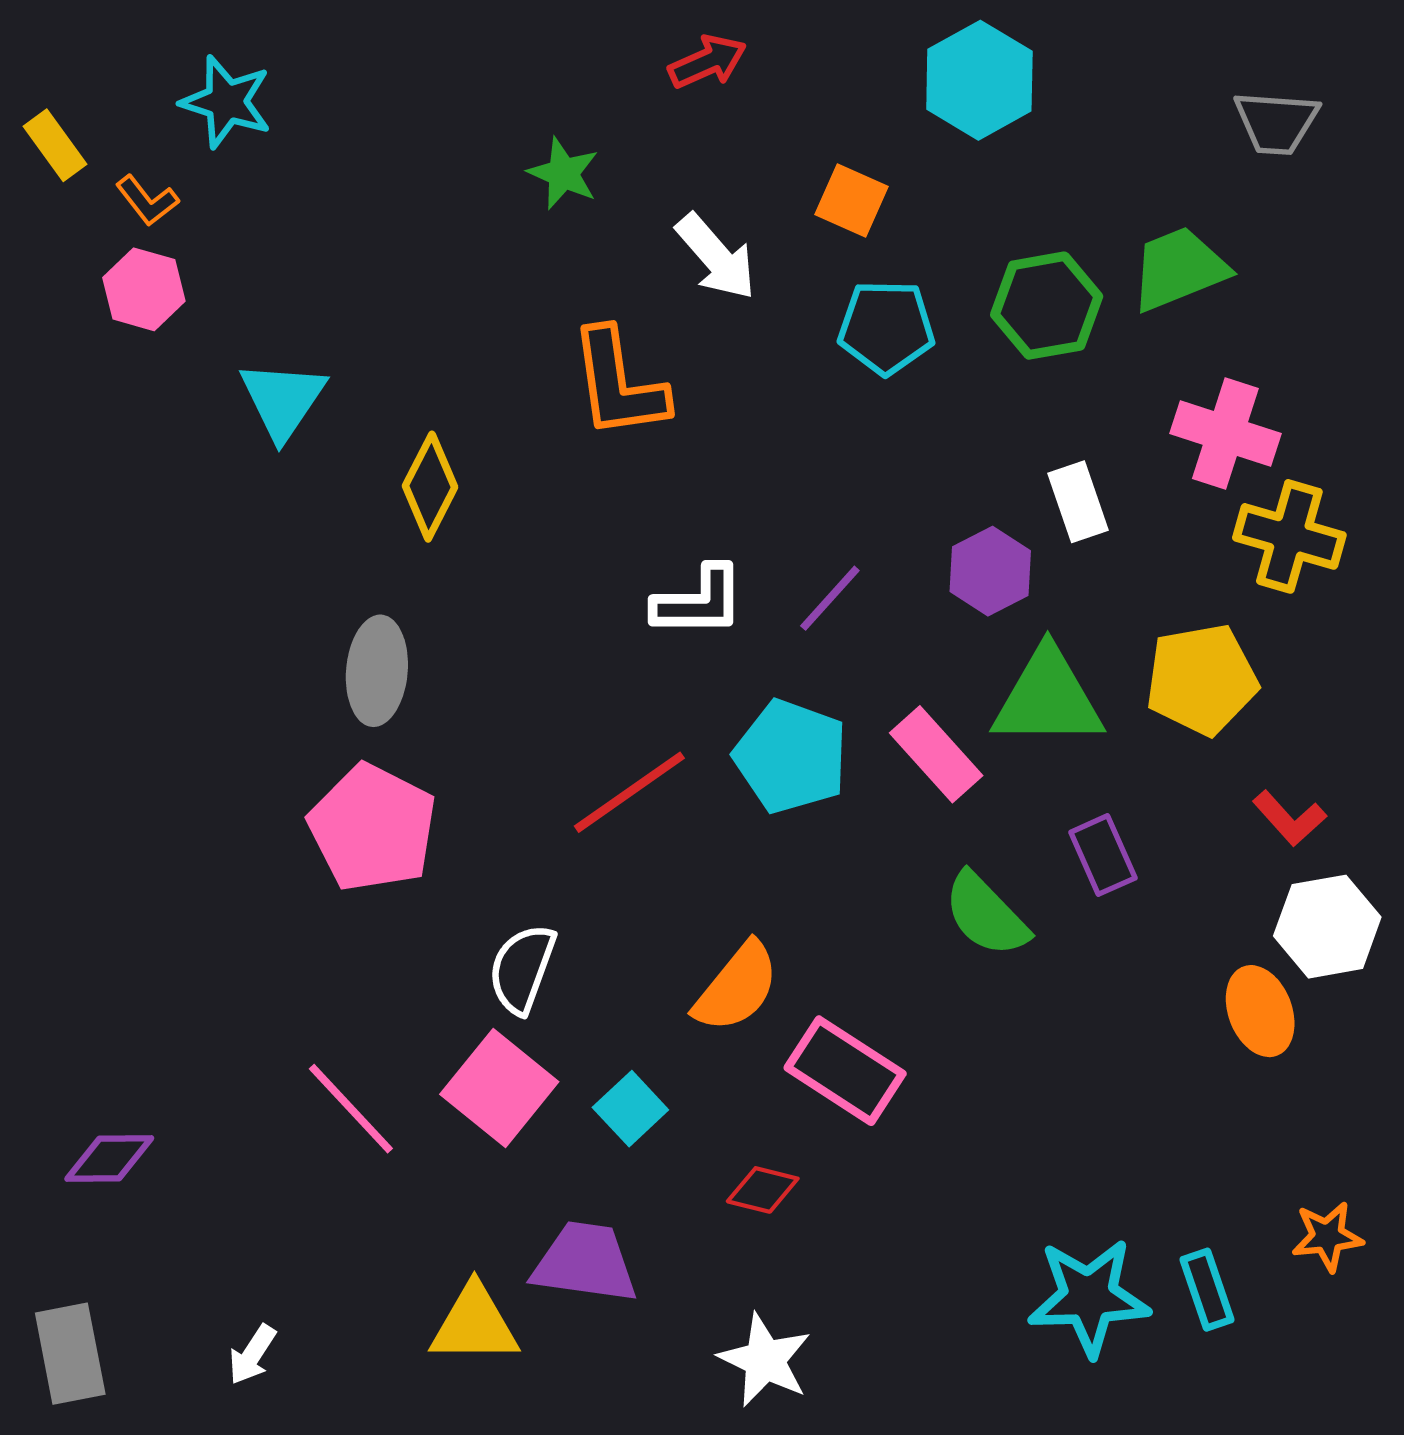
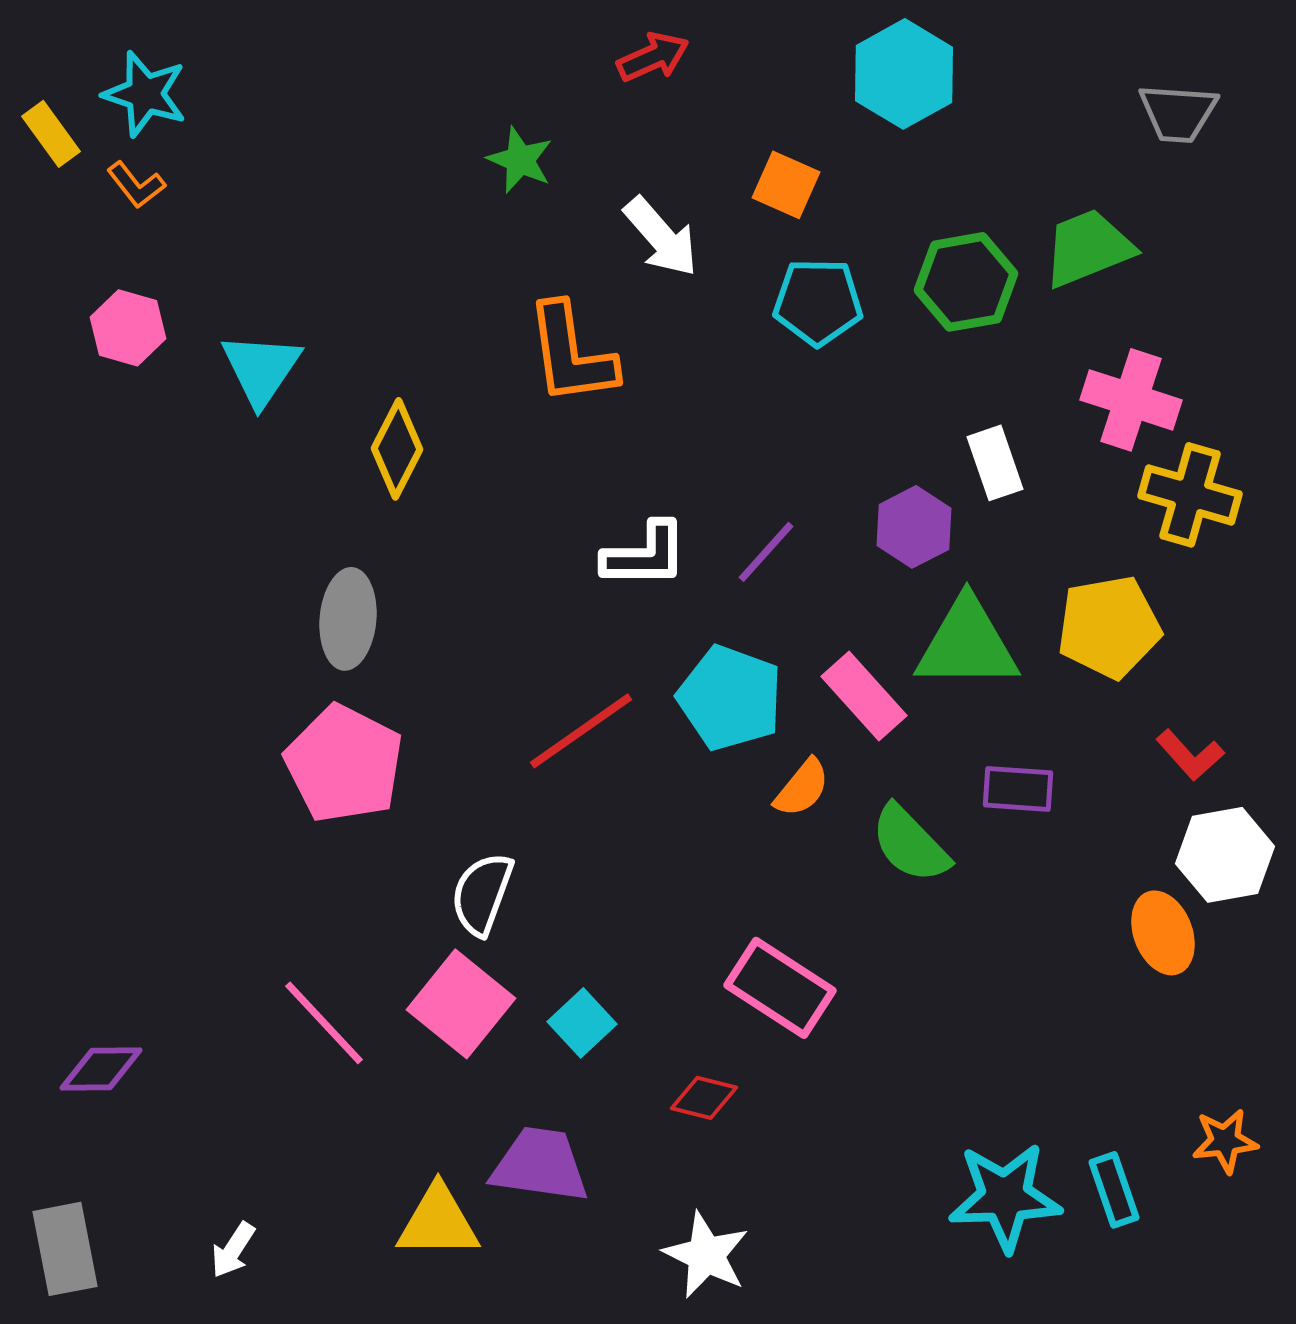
cyan star: (226, 102) -> (145, 94), moved
pink hexagon: (144, 289) -> (128, 328), moved
purple rectangle: (1103, 855) -> (1018, 789), turned -62
orange semicircle: (737, 987) -> (802, 788), moved, size x0.7

